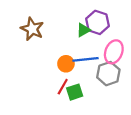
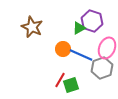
blue line: (86, 59) -> (81, 55), turned 30
orange circle: (66, 64) -> (63, 49), moved

